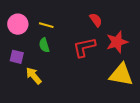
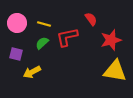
green semicircle: (44, 45) -> (42, 43), turned 64
red L-shape: (84, 47) -> (67, 37), moved
yellow arrow: (34, 76) -> (32, 72), turned -78

